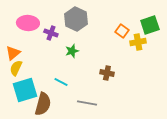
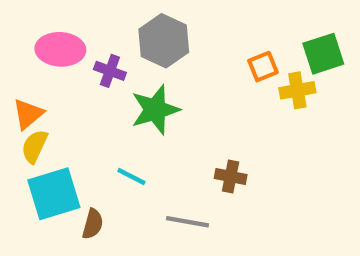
orange square: (122, 31) -> (263, 67), turned 32
green star: (72, 51) -> (155, 110), size x1.6
brown cross: (107, 73) -> (231, 176), moved
brown semicircle: (43, 104) -> (93, 224), size x0.6

